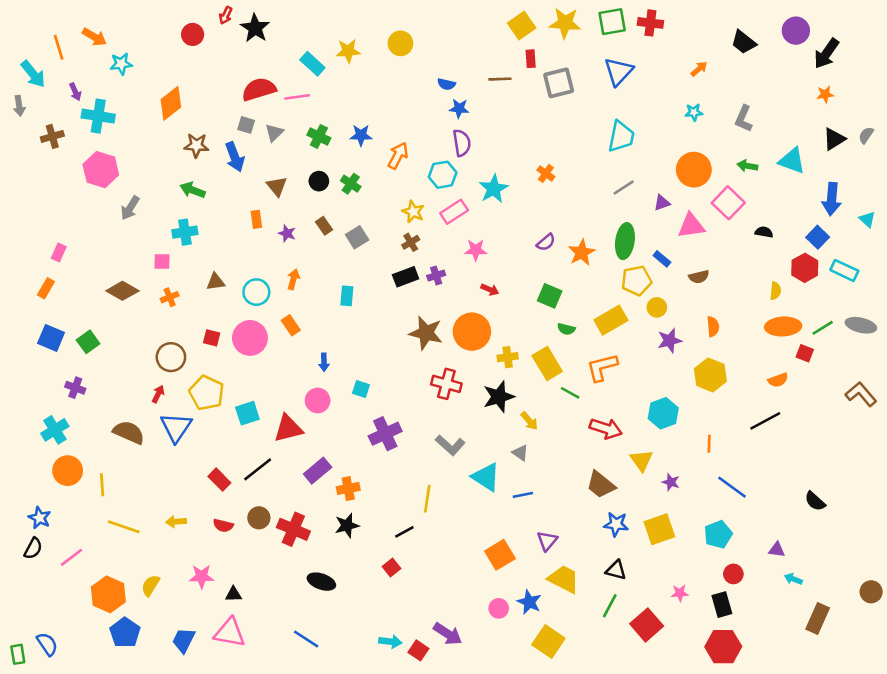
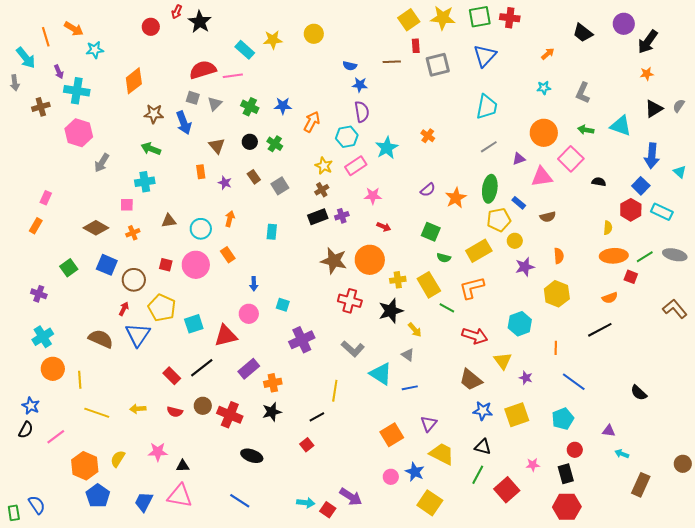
blue square: (51, 338) -> (107, 265), moved
purple cross: (75, 388) -> (39, 294), moved

